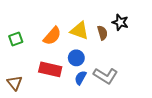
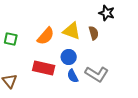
black star: (120, 22) -> (107, 13), moved
green square: (16, 39) -> (11, 39), turned 32
blue semicircle: (80, 78) -> (73, 76), turned -56

